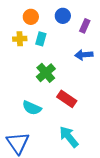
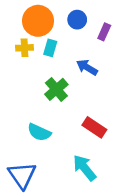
orange circle: (31, 17) -> (38, 21), size x1.6
blue arrow: (84, 55) -> (87, 67), moved, turned 36
red rectangle: (67, 99) -> (94, 127), moved

